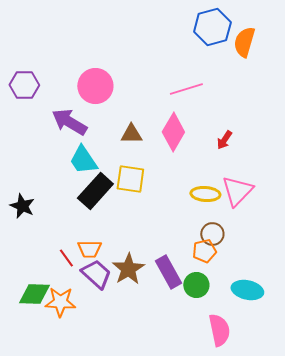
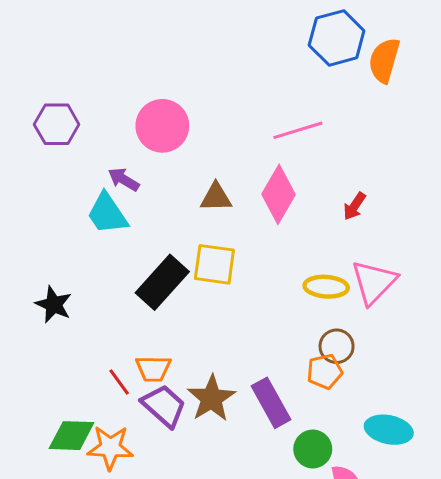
purple arrow: (69, 122) -> (124, 179), size x0.6
cyan trapezoid: (83, 160) -> (107, 214), moved
green circle: (196, 285) -> (313, 449), moved

